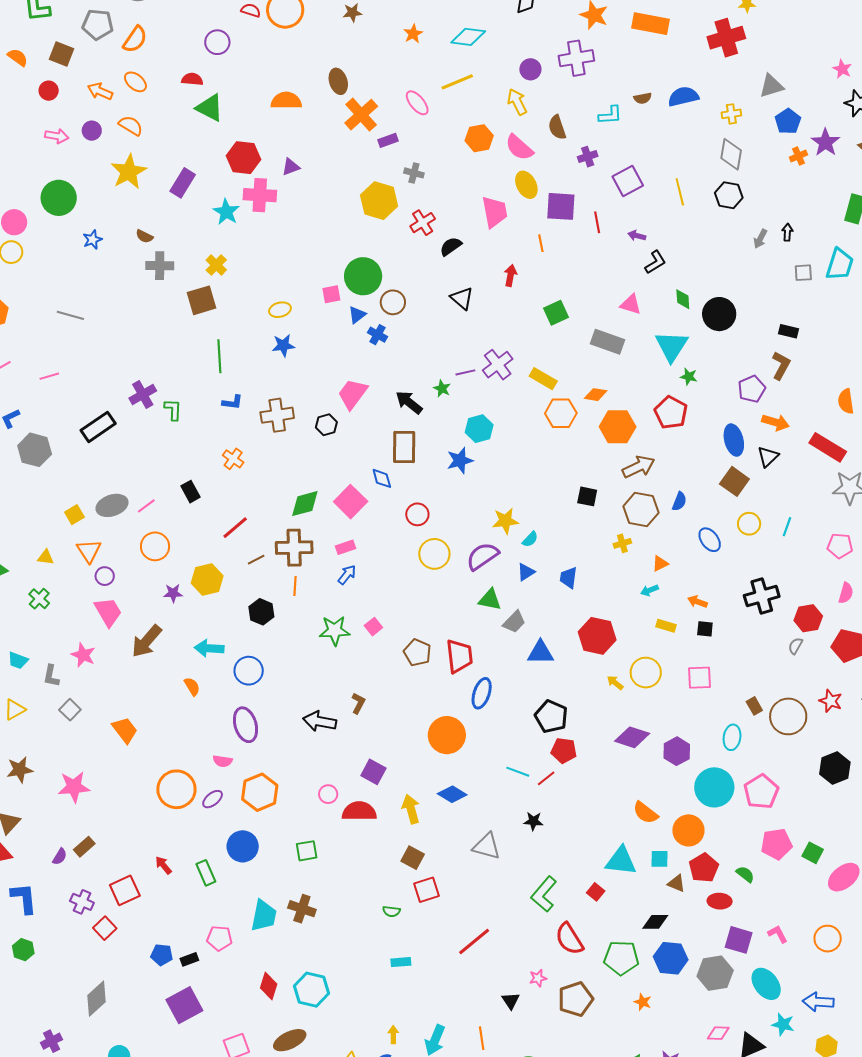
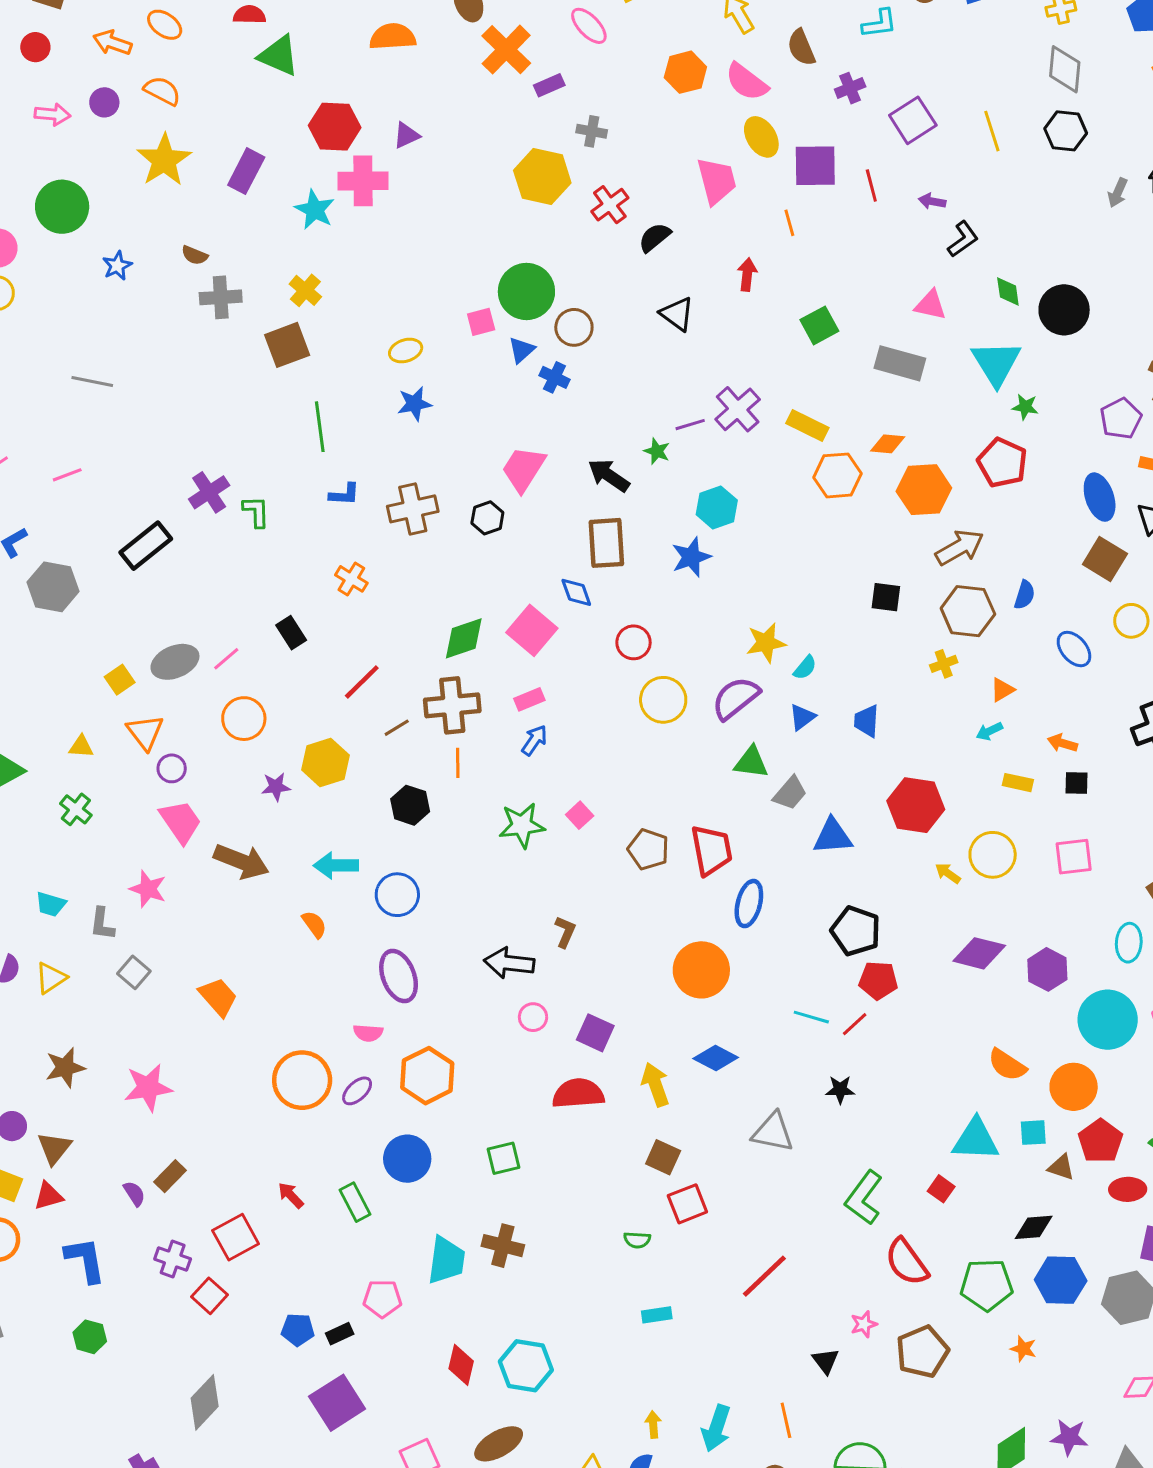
brown arrow: (147, 641) -> (241, 861), turned -105
pink circle: (328, 794) -> (533, 1017), moved
purple semicircle: (60, 857) -> (134, 1194), turned -60

